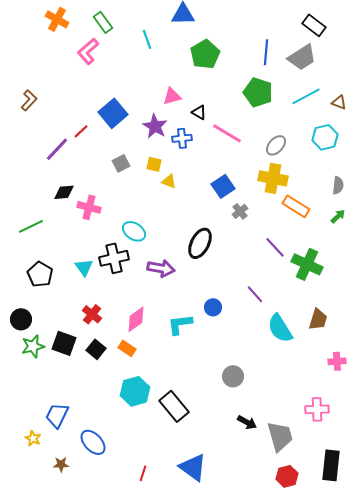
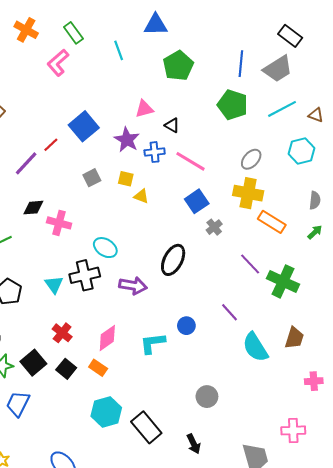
pink line: (227, 133) -> (191, 161), moved
black square: (64, 343) -> (33, 363), turned 30
blue trapezoid: (57, 415) -> (18, 404), moved
black arrow: (247, 422) -> (194, 444), moved, turned 36

